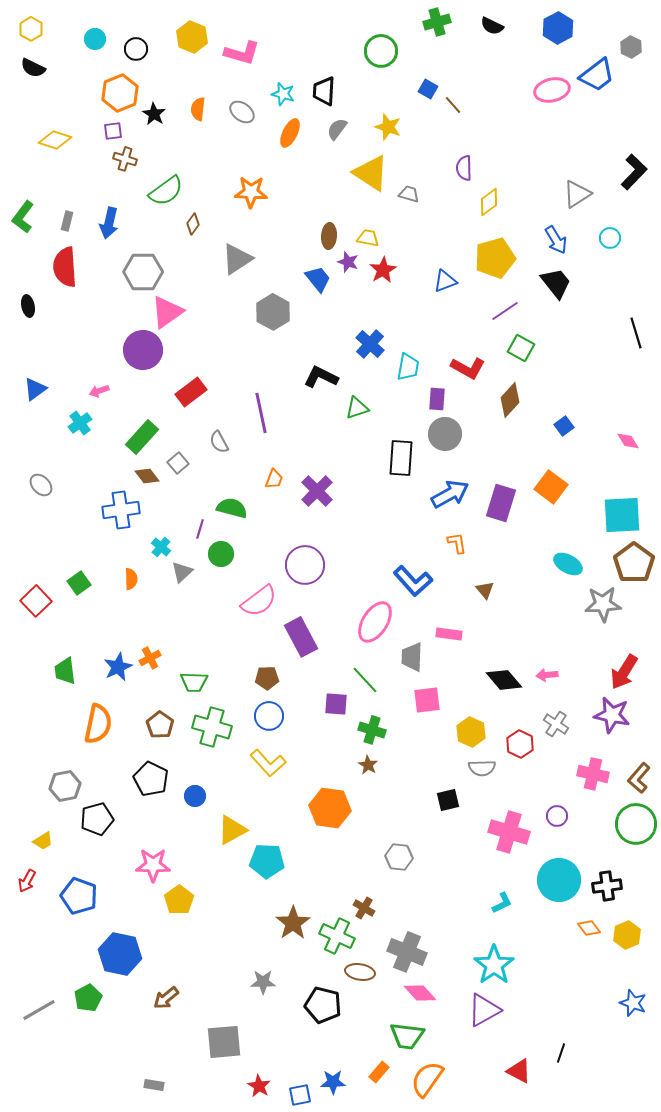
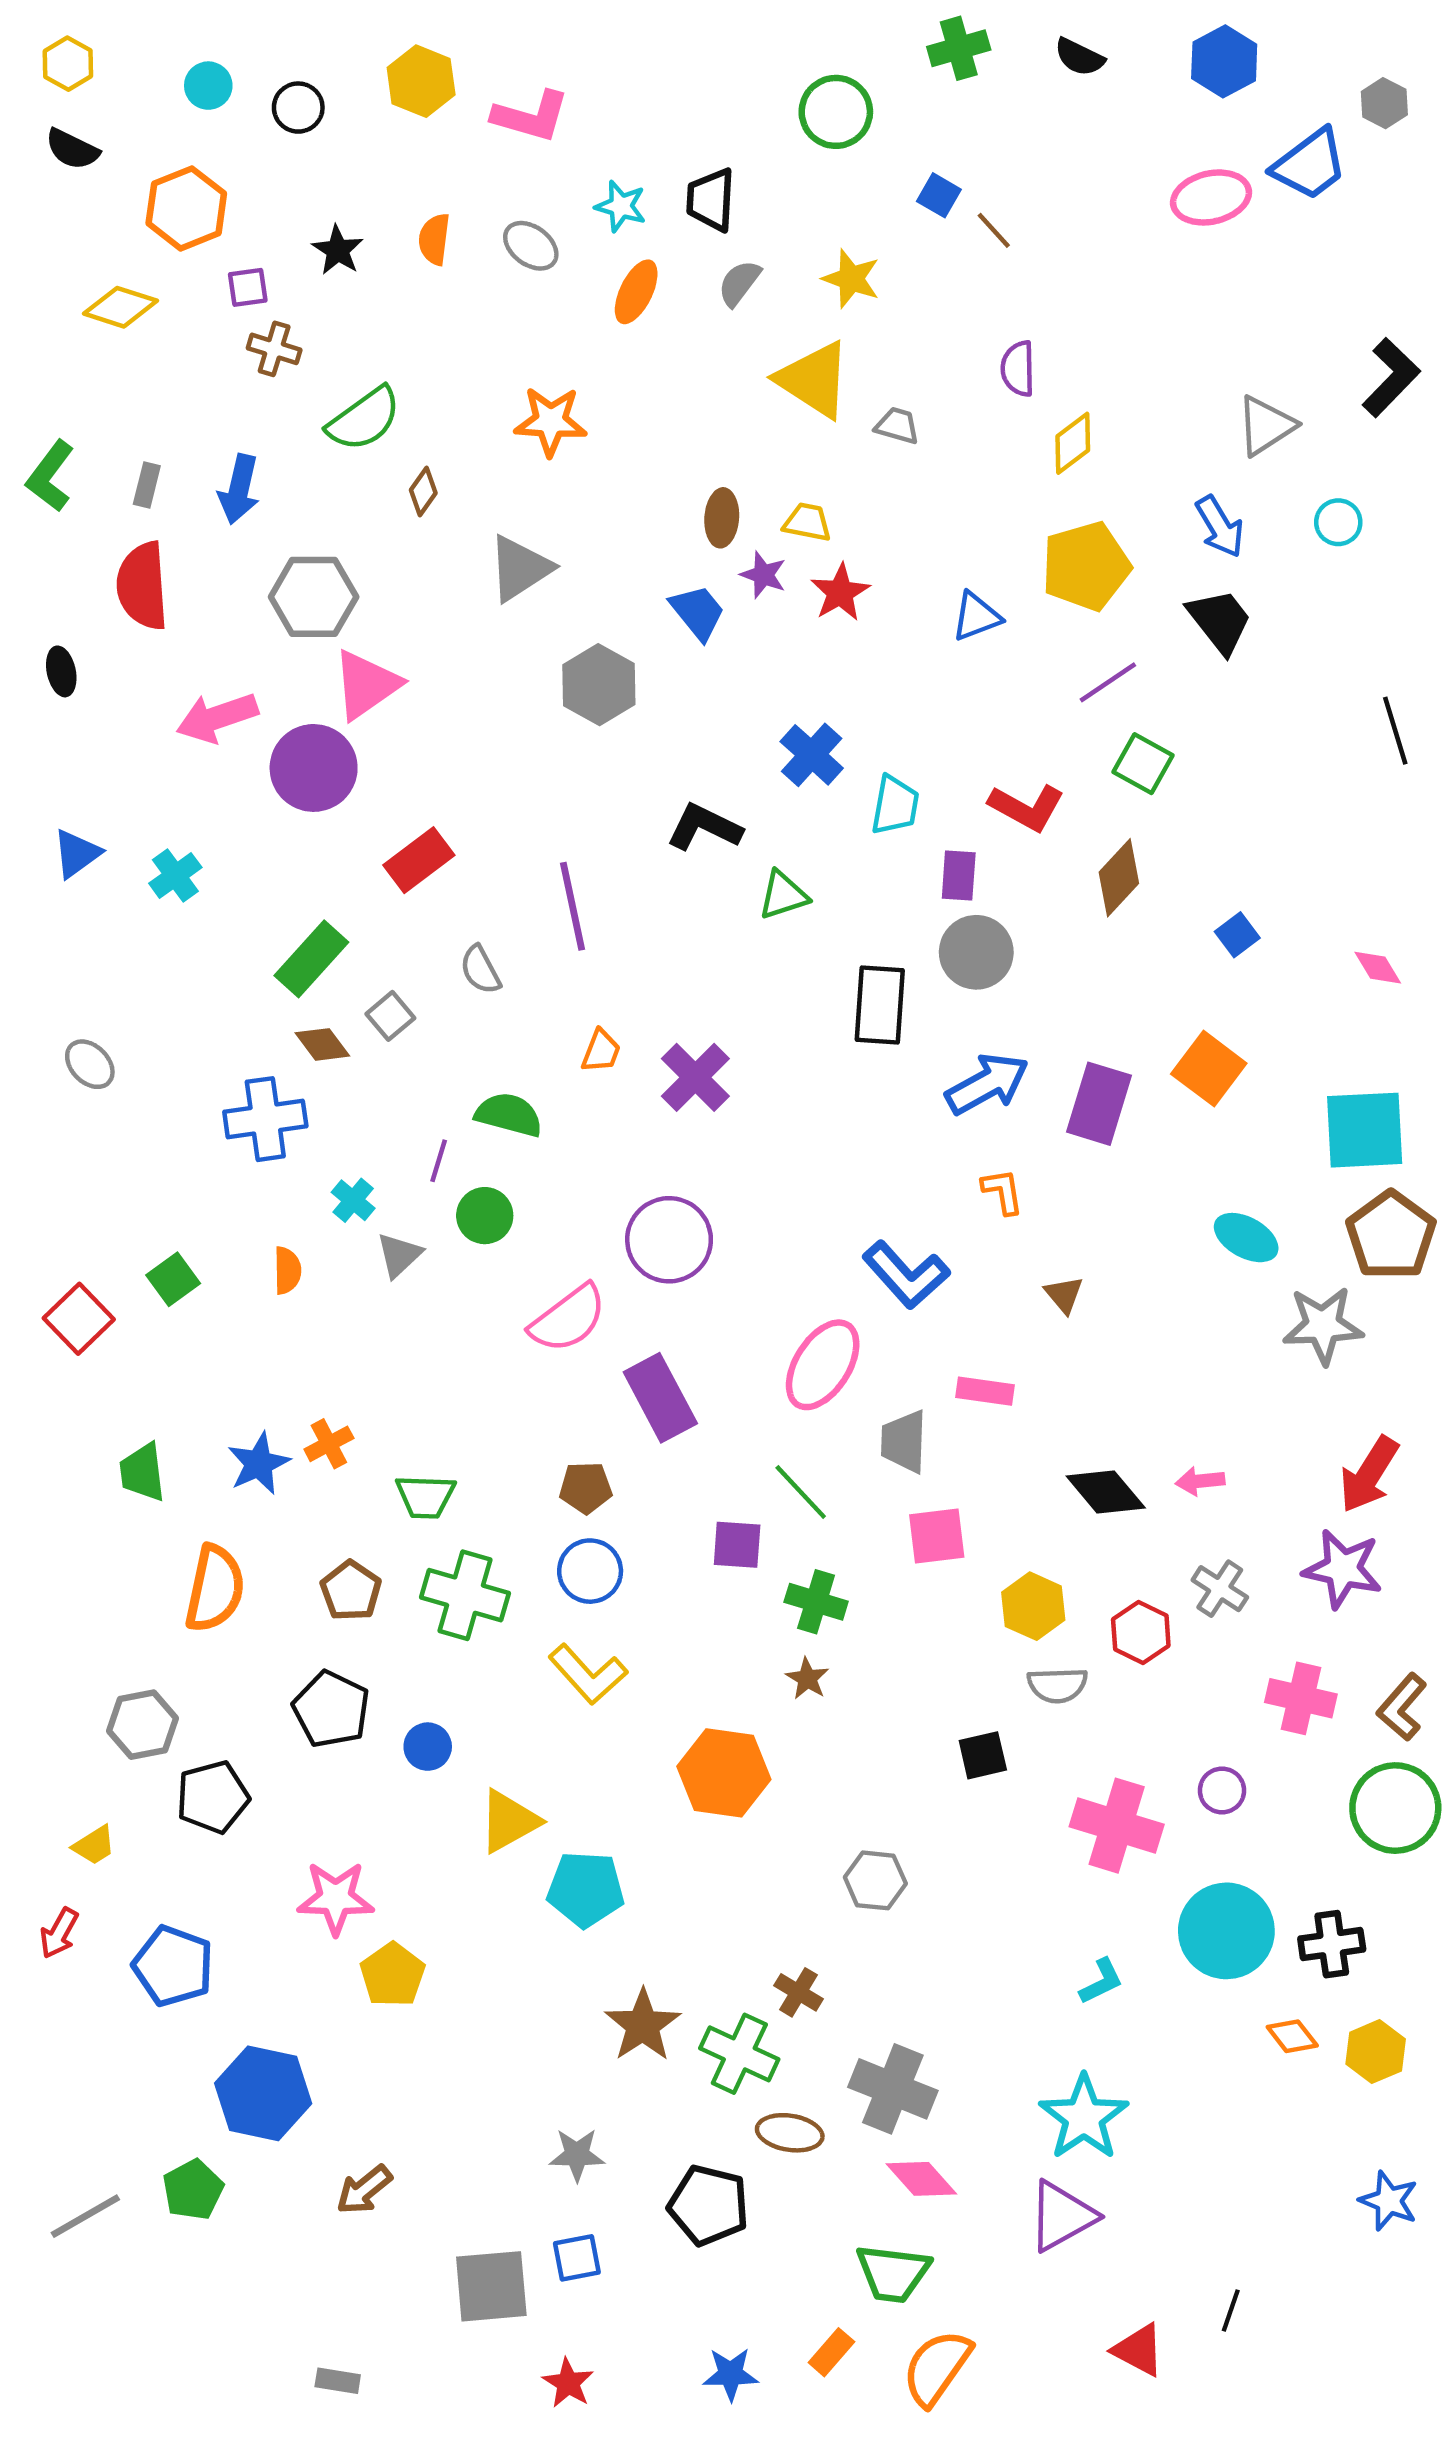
orange hexagon: (120, 93) -> (186, 208), moved
pink arrow: (99, 391) -> (217, 718), moved, size x1.8
cyan cross: (80, 423) -> (175, 875), moved
blue square: (300, 1095) -> (577, 2258), moved

